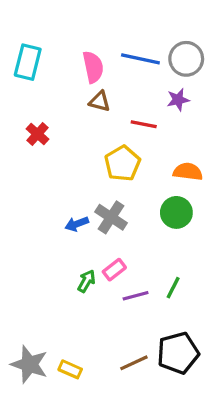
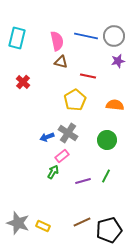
purple star: (178, 100) -> (118, 61), moved
green circle: (176, 212) -> (107, 140), moved
pink rectangle: (114, 270) -> (62, 156), moved
black pentagon: (178, 353) -> (109, 230), moved

